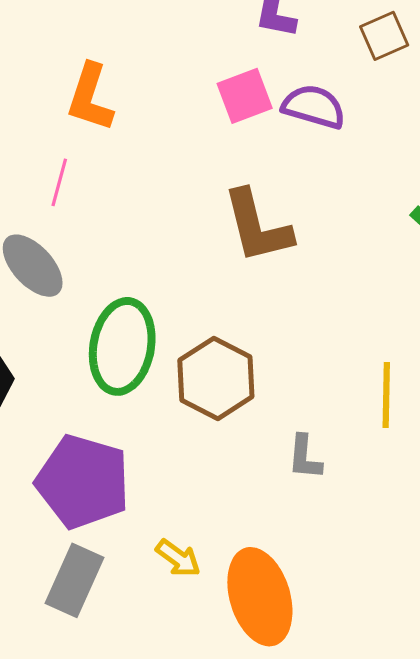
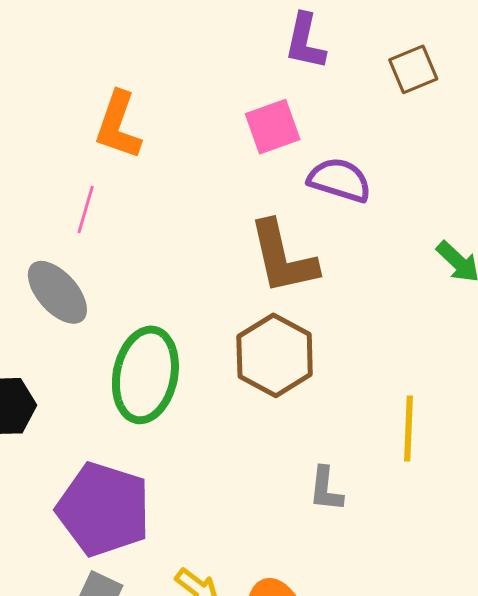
purple semicircle: (314, 107) -> (340, 180), moved
brown hexagon: (216, 378) -> (275, 355), moved

